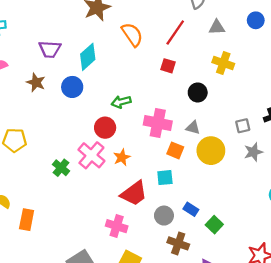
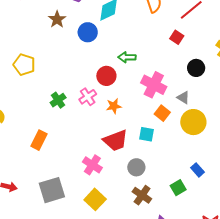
pink cross: (91, 155) -> (88, 97), size x0.7
blue rectangle: (191, 209) -> (198, 170), moved
orange rectangle: (27, 220) -> (39, 140), moved

